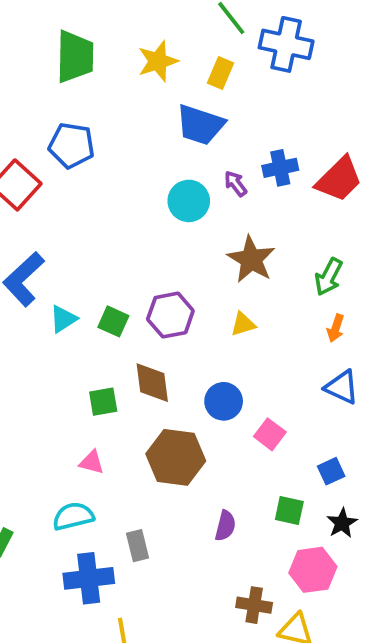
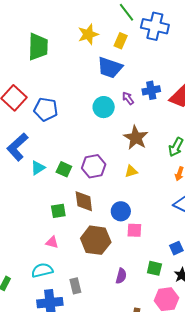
green trapezoid: (75, 57) -> (38, 47), moved
blue pentagon: (72, 145) -> (46, 109), moved
pink square: (270, 434) -> (134, 230), moved, turned -35

